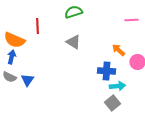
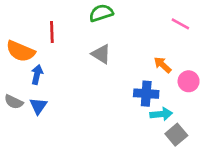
pink line: (131, 20) -> (180, 24), turned 32
blue arrow: (11, 57) -> (37, 74), moved
gray square: (112, 103) -> (176, 135), moved

